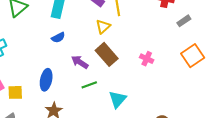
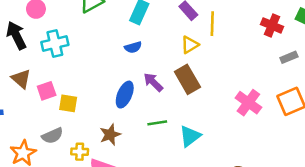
pink cross: (147, 59) -> (248, 103), moved, size x1.5
blue ellipse: (46, 80) -> (125, 95), moved
green line: (89, 85) -> (157, 123), moved

